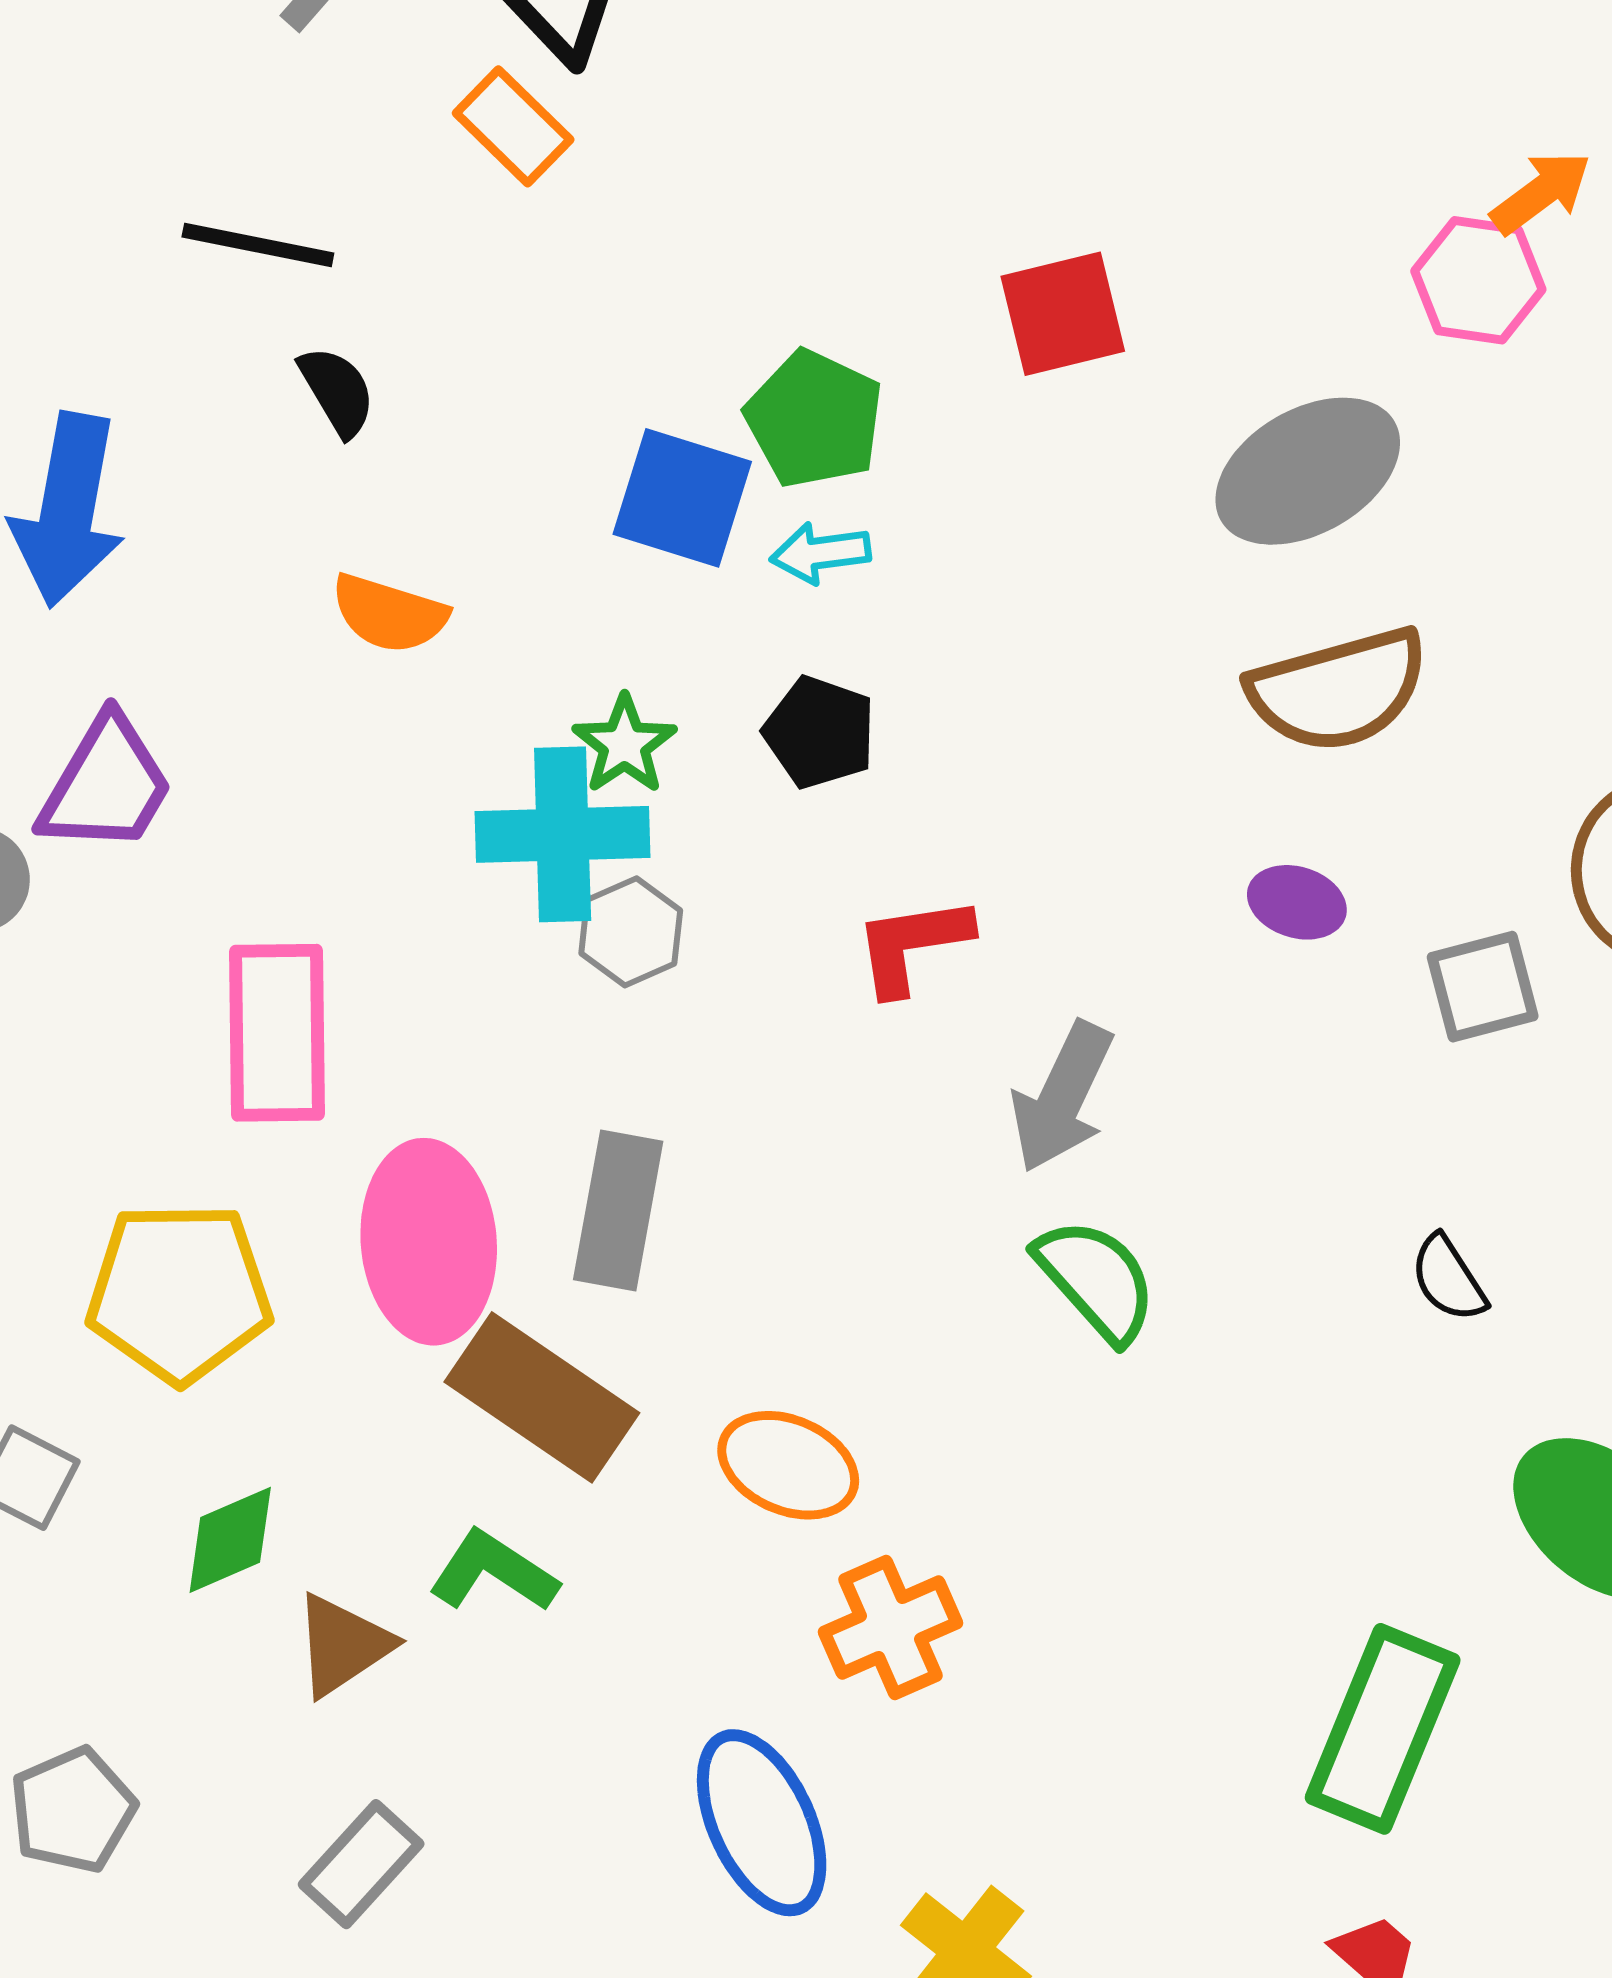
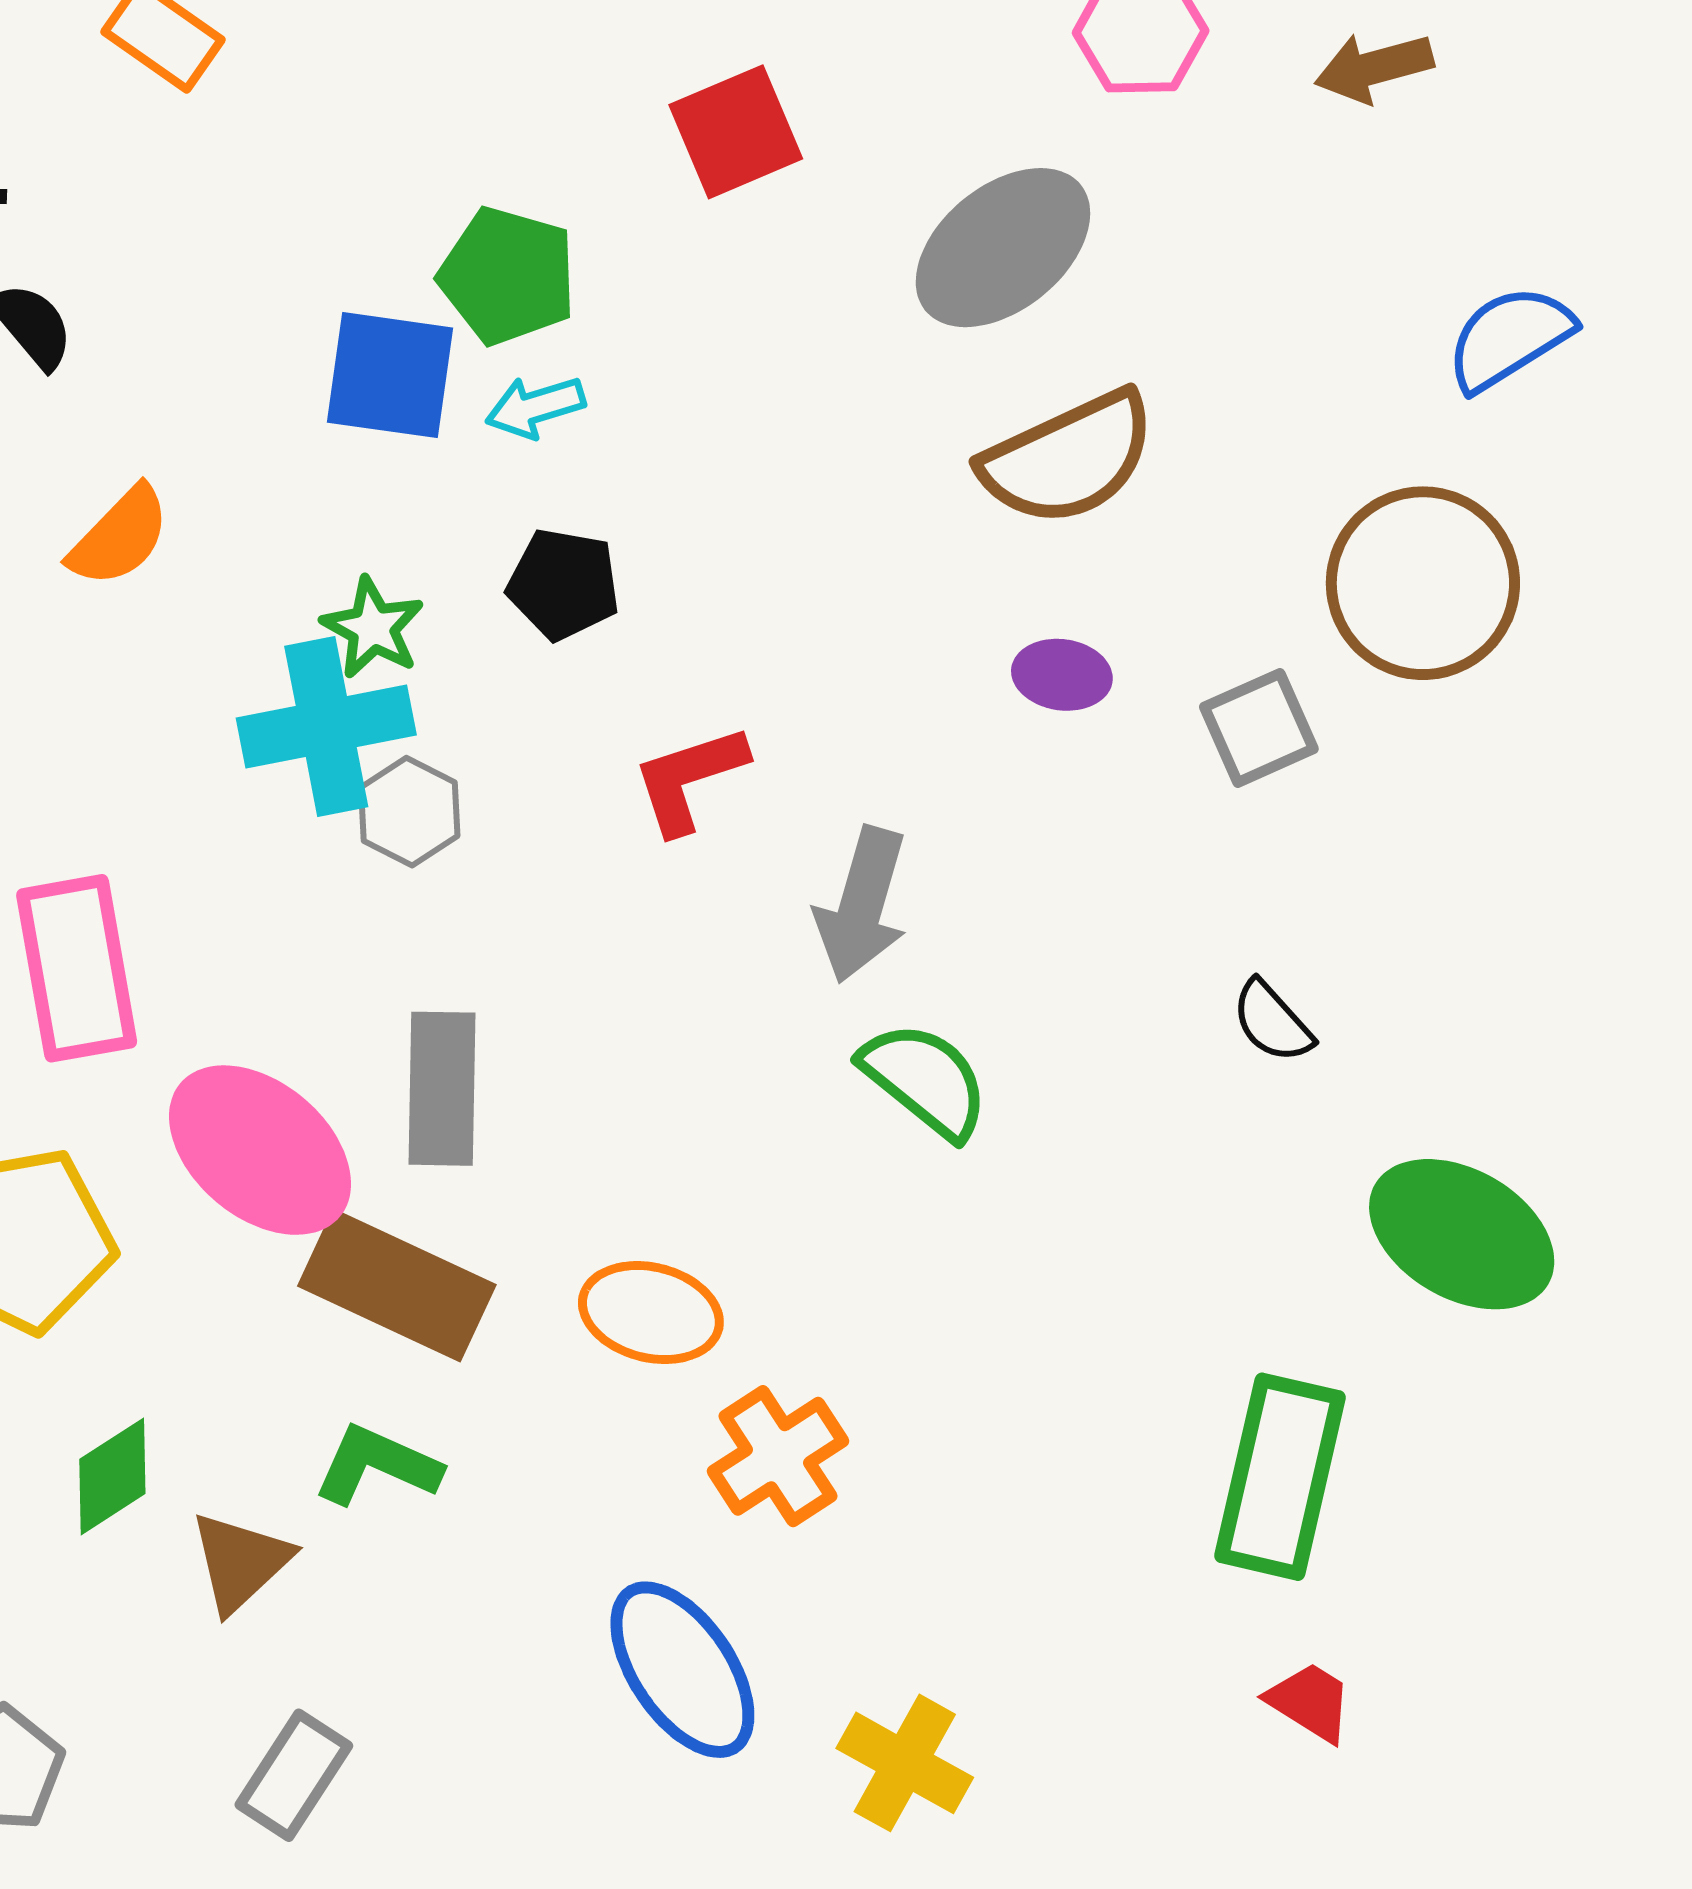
orange semicircle: (389, 614) -> (120, 537), turned -54
pink ellipse: (429, 1242) -> (260, 1150), turned -36

